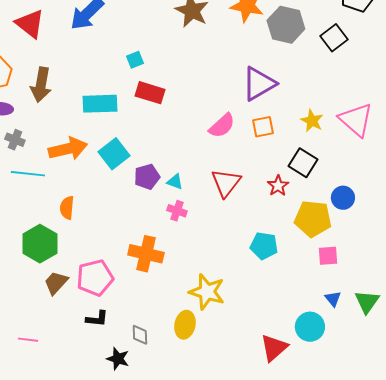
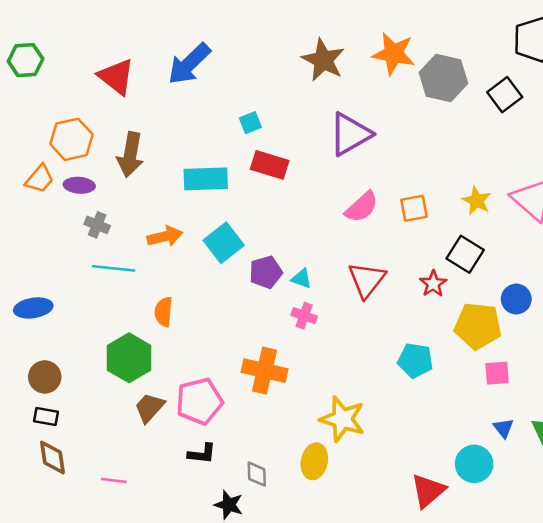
purple triangle: (259, 84) -> (350, 134), moved
orange arrow: (68, 149) -> (165, 236), size x0.7

